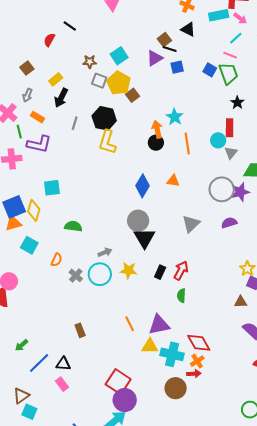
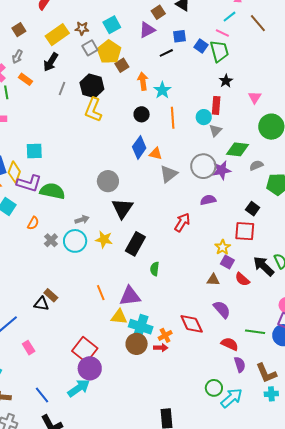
black line: (170, 49) -> (166, 53), moved, turned -48
blue square: (177, 67) -> (179, 36), moved
yellow rectangle: (56, 79) -> (57, 35), moved, size x1.6
gray square: (99, 81) -> (90, 48), turned 35
orange arrow: (157, 129) -> (143, 81), moved
purple L-shape: (39, 144) -> (29, 183), moved
blue diamond: (142, 186) -> (139, 147), moved
gray circle: (138, 221) -> (108, 181), moved
gray triangle: (191, 224) -> (169, 174), moved
green semicircle: (73, 226) -> (52, 191), size x1.4
red arrow: (181, 270) -> (182, 222), moved
black rectangle: (160, 272) -> (135, 244), size x1.6
brown rectangle: (80, 330) -> (51, 295), turned -32
red diamond: (199, 343) -> (192, 324), moved
black triangle: (63, 364) -> (41, 304), moved
brown circle: (176, 388) -> (137, 344), moved

